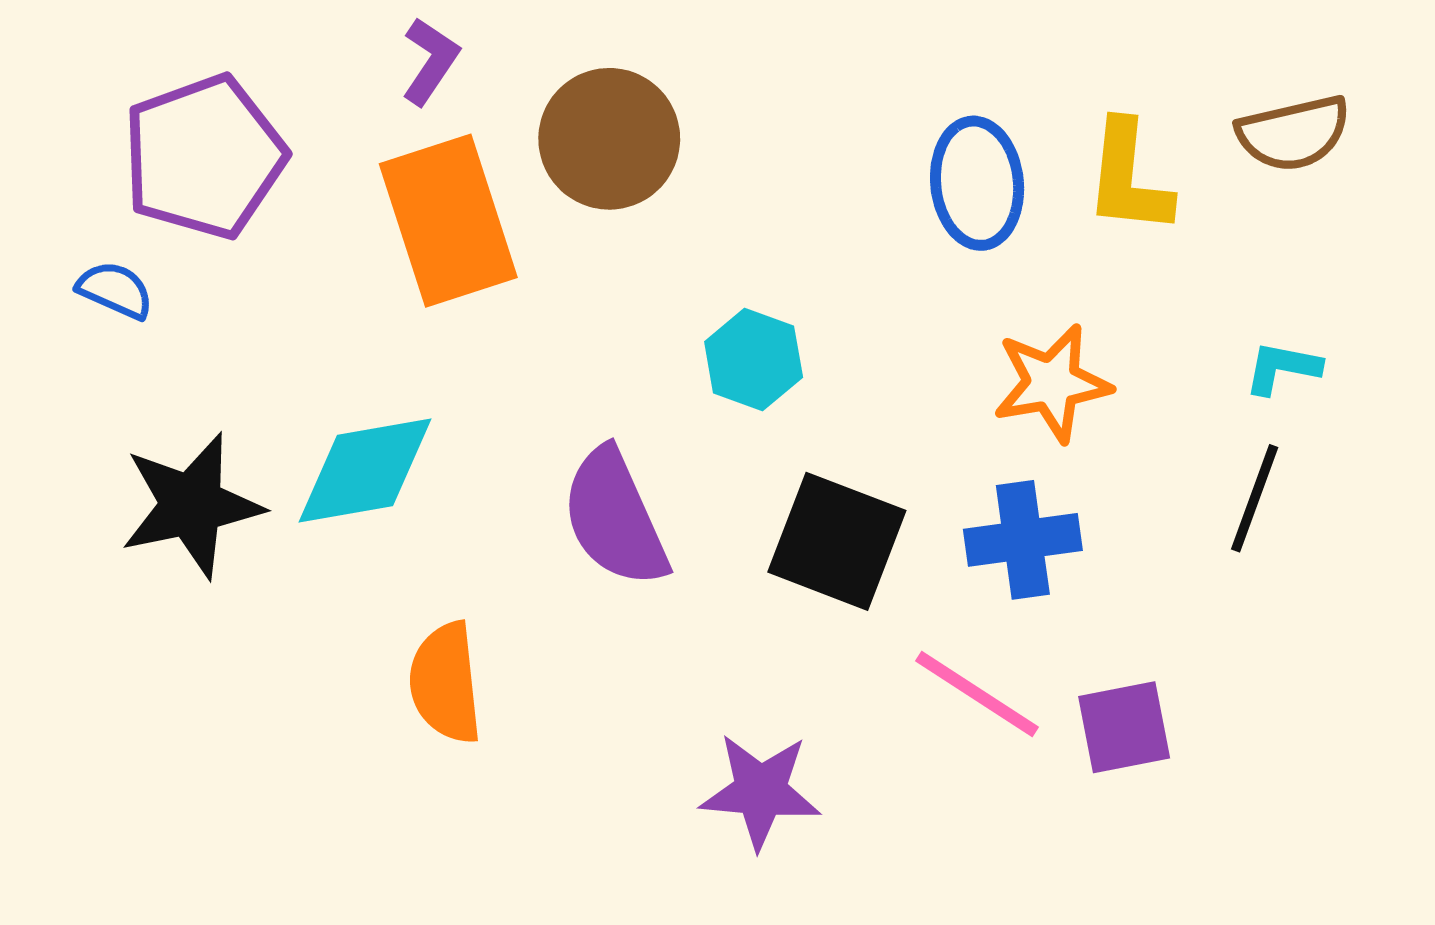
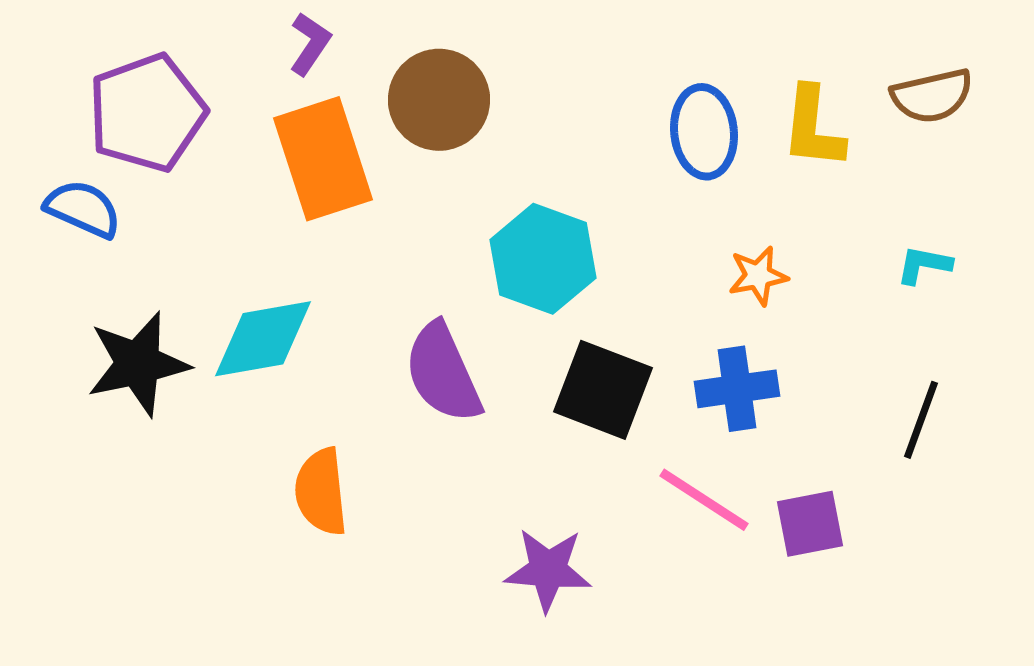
blue semicircle: (115, 290) -> (83, 209), size x1.4
cyan hexagon: (754, 359) -> (543, 259), size x1.5
orange star: (1052, 383) -> (758, 276), size x0.7
black line: (1255, 498) -> (921, 420), moved

